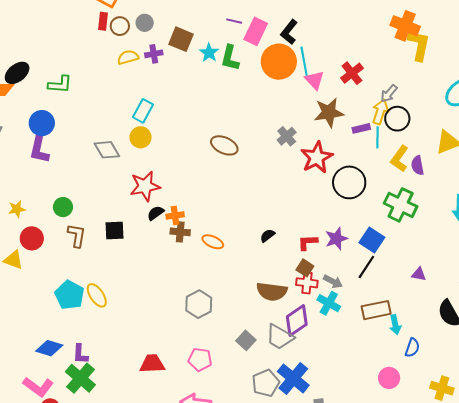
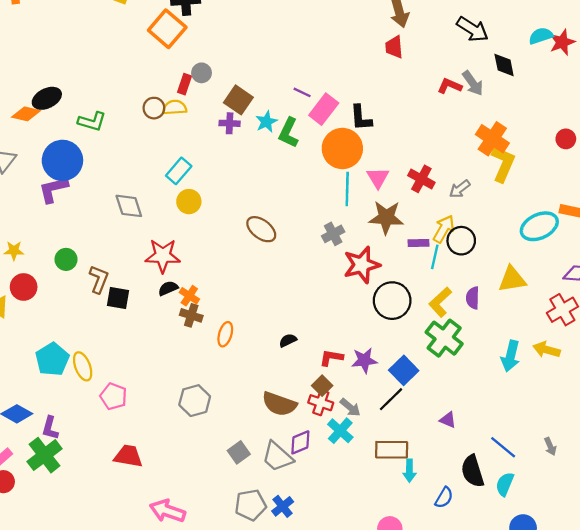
red rectangle: (103, 21) -> (185, 84), moved
brown circle: (120, 26) -> (154, 108), moved
black L-shape: (289, 32) -> (361, 118), turned -55
purple cross: (154, 54) -> (230, 123), moved
cyan line: (304, 61) -> (347, 189), moved
red cross: (352, 73) -> (421, 179), turned -35
gray arrow: (389, 94) -> (460, 189), moved
blue circle: (42, 123) -> (62, 160), size x1.4
yellow circle: (141, 137) -> (189, 202), moved
purple L-shape: (39, 150) -> (53, 189), turned 52
yellow L-shape: (400, 159) -> (440, 302), moved
orange cross: (175, 215) -> (189, 296), turned 30
brown L-shape: (77, 235) -> (99, 279), moved
orange ellipse: (213, 242) -> (225, 334), turned 70
purple diamond: (297, 320) -> (300, 442), size x0.7
blue semicircle: (412, 348) -> (444, 498), moved
pink pentagon: (200, 359) -> (114, 396), moved
blue cross: (293, 378) -> (283, 506), size x0.6

